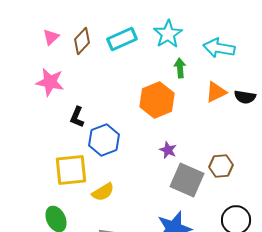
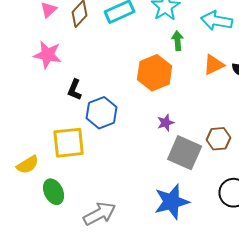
purple star: (168, 150) -> (166, 123), turned 30
yellow semicircle: (103, 192) -> (28, 165), moved

